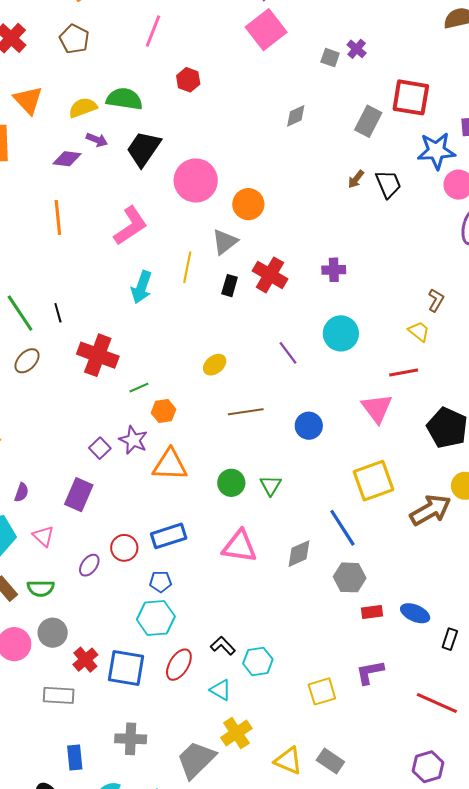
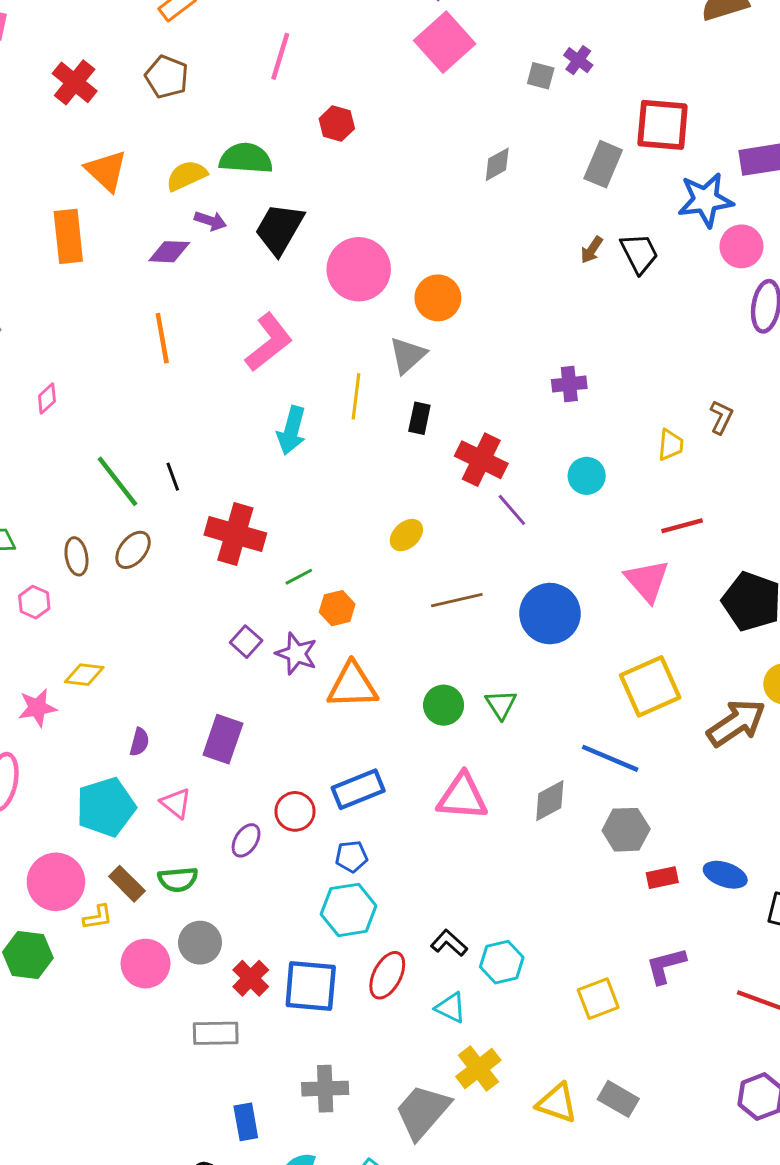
red cross: (270, 275) -> (481, 460), moved
yellow trapezoid: (419, 331) -> (671, 445), moved, turned 60
cyan circle: (341, 333) -> (587, 476), size x0.7
blue circle: (309, 426) -> (550, 614), size x1.5
purple square: (100, 448) -> (246, 642), moved
blue line: (342, 528) -> (610, 758), turned -30

